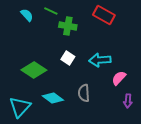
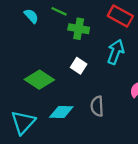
cyan arrow: (100, 60) -> (116, 52), moved, turned 115
cyan diamond: (53, 98) -> (61, 112), turned -35

